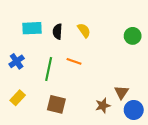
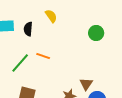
yellow semicircle: (84, 30) -> (51, 16), moved
green line: (49, 69) -> (20, 63), turned 30

